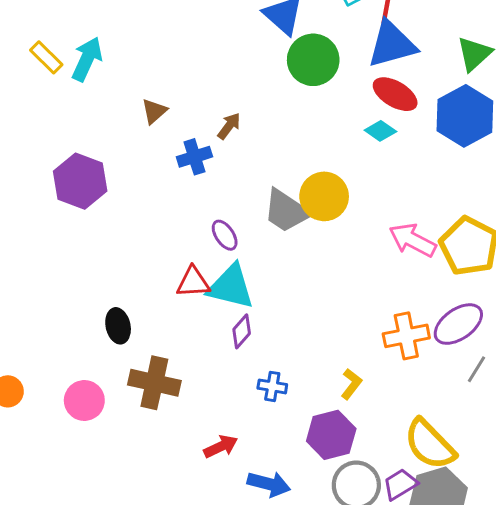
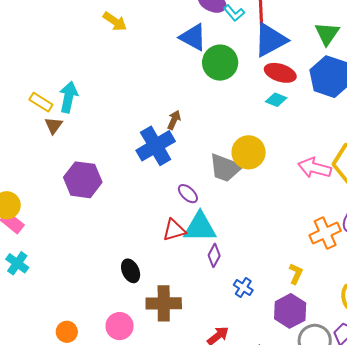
brown triangle: (154, 111) -> (54, 126), moved
blue cross: (194, 157) -> (156, 146), size x1.6
blue cross: (272, 386) -> (243, 288), turned 36

